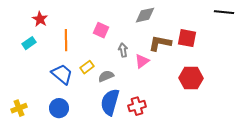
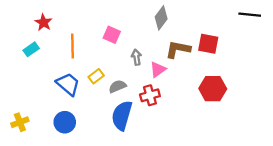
gray diamond: (145, 15) -> (161, 18), turned -40
red cross: (137, 106) -> (150, 95), moved

